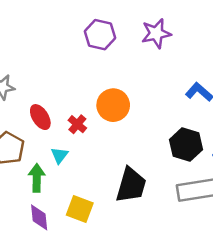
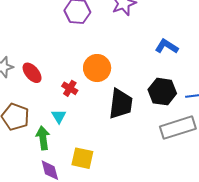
red ellipse: (40, 117) -> (32, 73), moved
black trapezoid: (131, 185) -> (121, 104), moved

